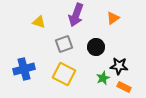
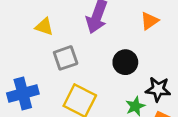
gray square: (64, 44) -> (66, 58), moved

